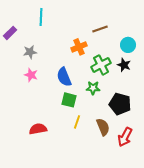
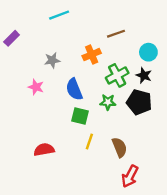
cyan line: (41, 17) -> (59, 15), moved, turned 66
gray star: (30, 52) -> (52, 60), moved
black pentagon: (120, 104) -> (139, 102), moved
red arrow: (125, 137) -> (130, 176), moved

